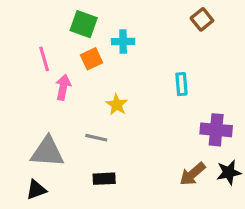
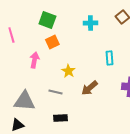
cyan cross: (123, 41) -> (90, 23), moved
pink line: (44, 59) -> (11, 35), moved
brown arrow: (192, 174) -> (89, 88), moved

